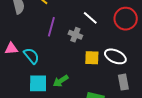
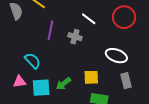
pink triangle: (11, 49) -> (20, 82), moved
yellow square: (92, 58) -> (91, 77), moved

